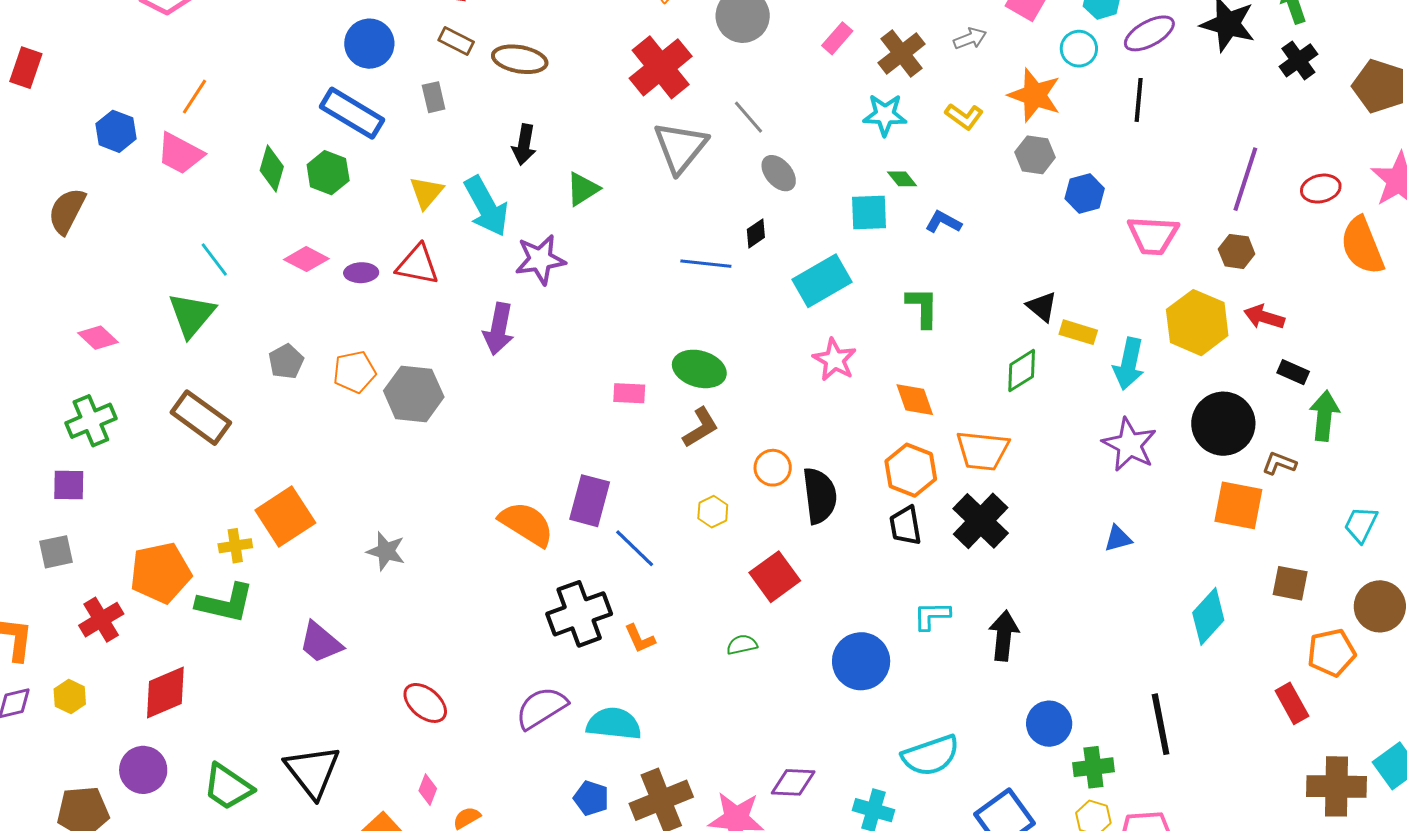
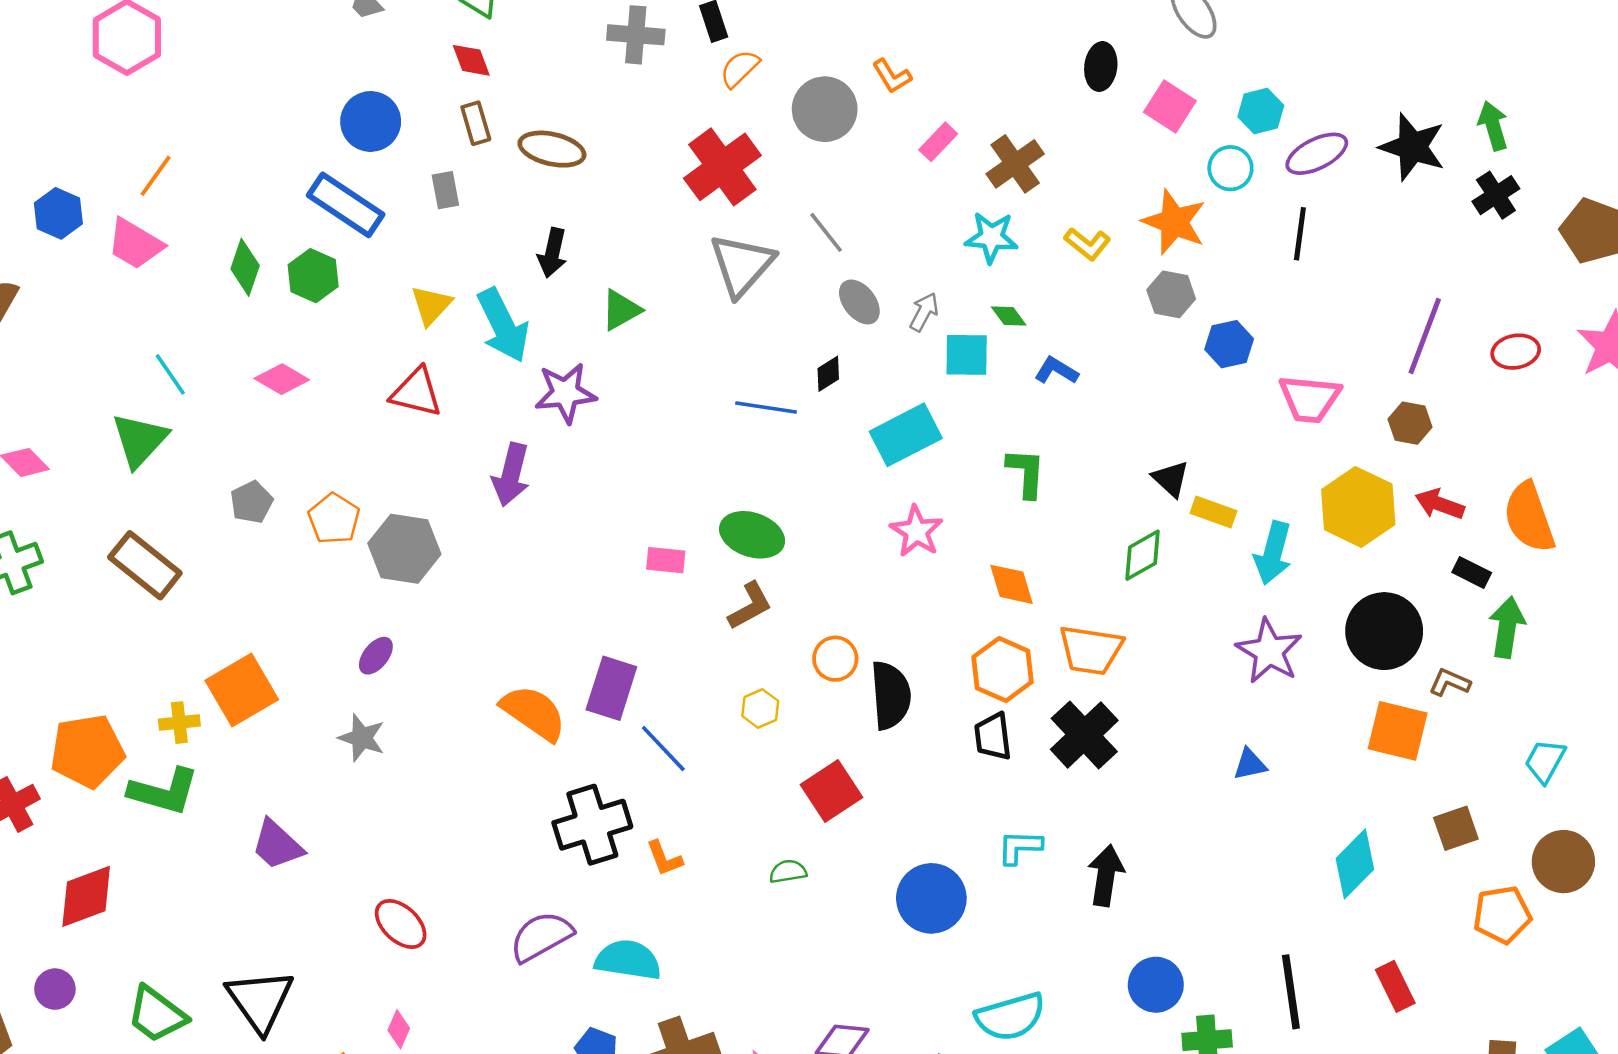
gray arrow: (970, 39) -> (924, 312), moved, turned -44
brown rectangle: (456, 41) -> (476, 123), turned 44
orange semicircle: (1362, 246) -> (1529, 517), moved
purple ellipse: (361, 273) -> (376, 656), moved, turned -52
orange pentagon: (355, 372) -> (334, 519), turned -30
brown square: (1290, 583) -> (1456, 828), turned -33
red rectangle: (1292, 703) -> (1395, 986), moved
purple circle: (143, 770) -> (55, 989), size x0.7

